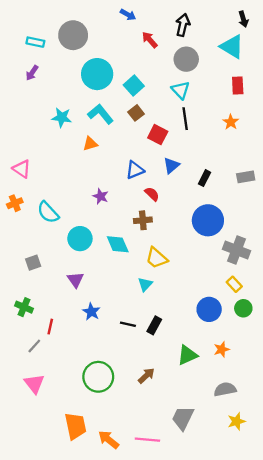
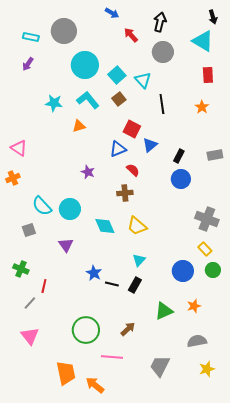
cyan triangle: (181, 90) -> (143, 80), moved
red square: (158, 135) -> (132, 129), moved
cyan semicircle: (48, 212) -> (42, 206), moved
blue circle: (208, 220) -> (181, 179), moved, size x0.7
cyan diamond: (118, 244) -> (105, 226), moved
cyan triangle: (145, 284) -> (139, 260), moved
blue star: (91, 312) -> (94, 273), moved
pink line: (147, 440) -> (112, 357), moved

